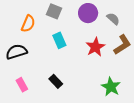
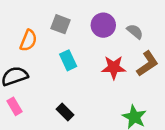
red star: (95, 47) -> (114, 67), turned 30
pink rectangle: (22, 85) -> (14, 106), moved

